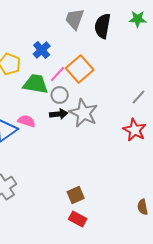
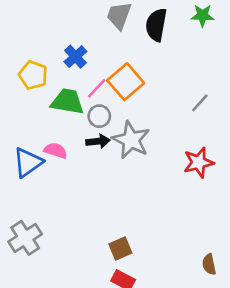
gray line: (139, 97) -> (200, 103), moved
red star: (135, 130) -> (199, 162), turned 30

